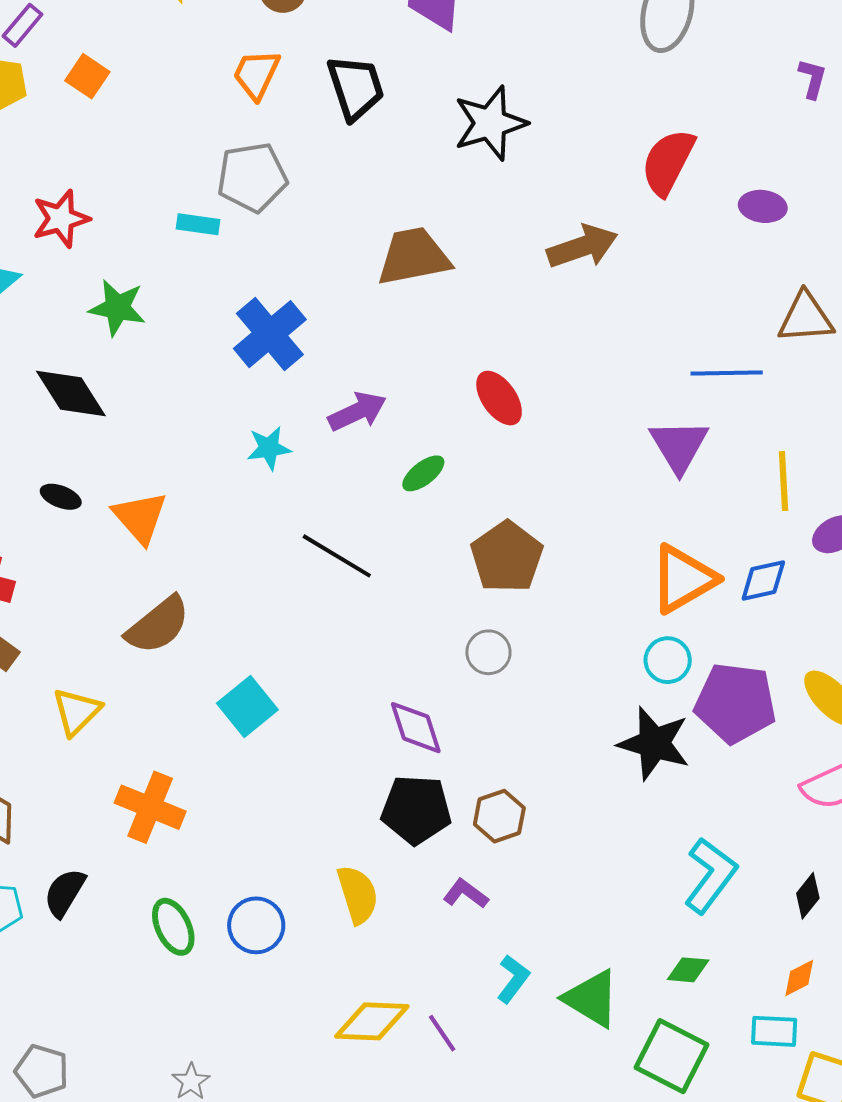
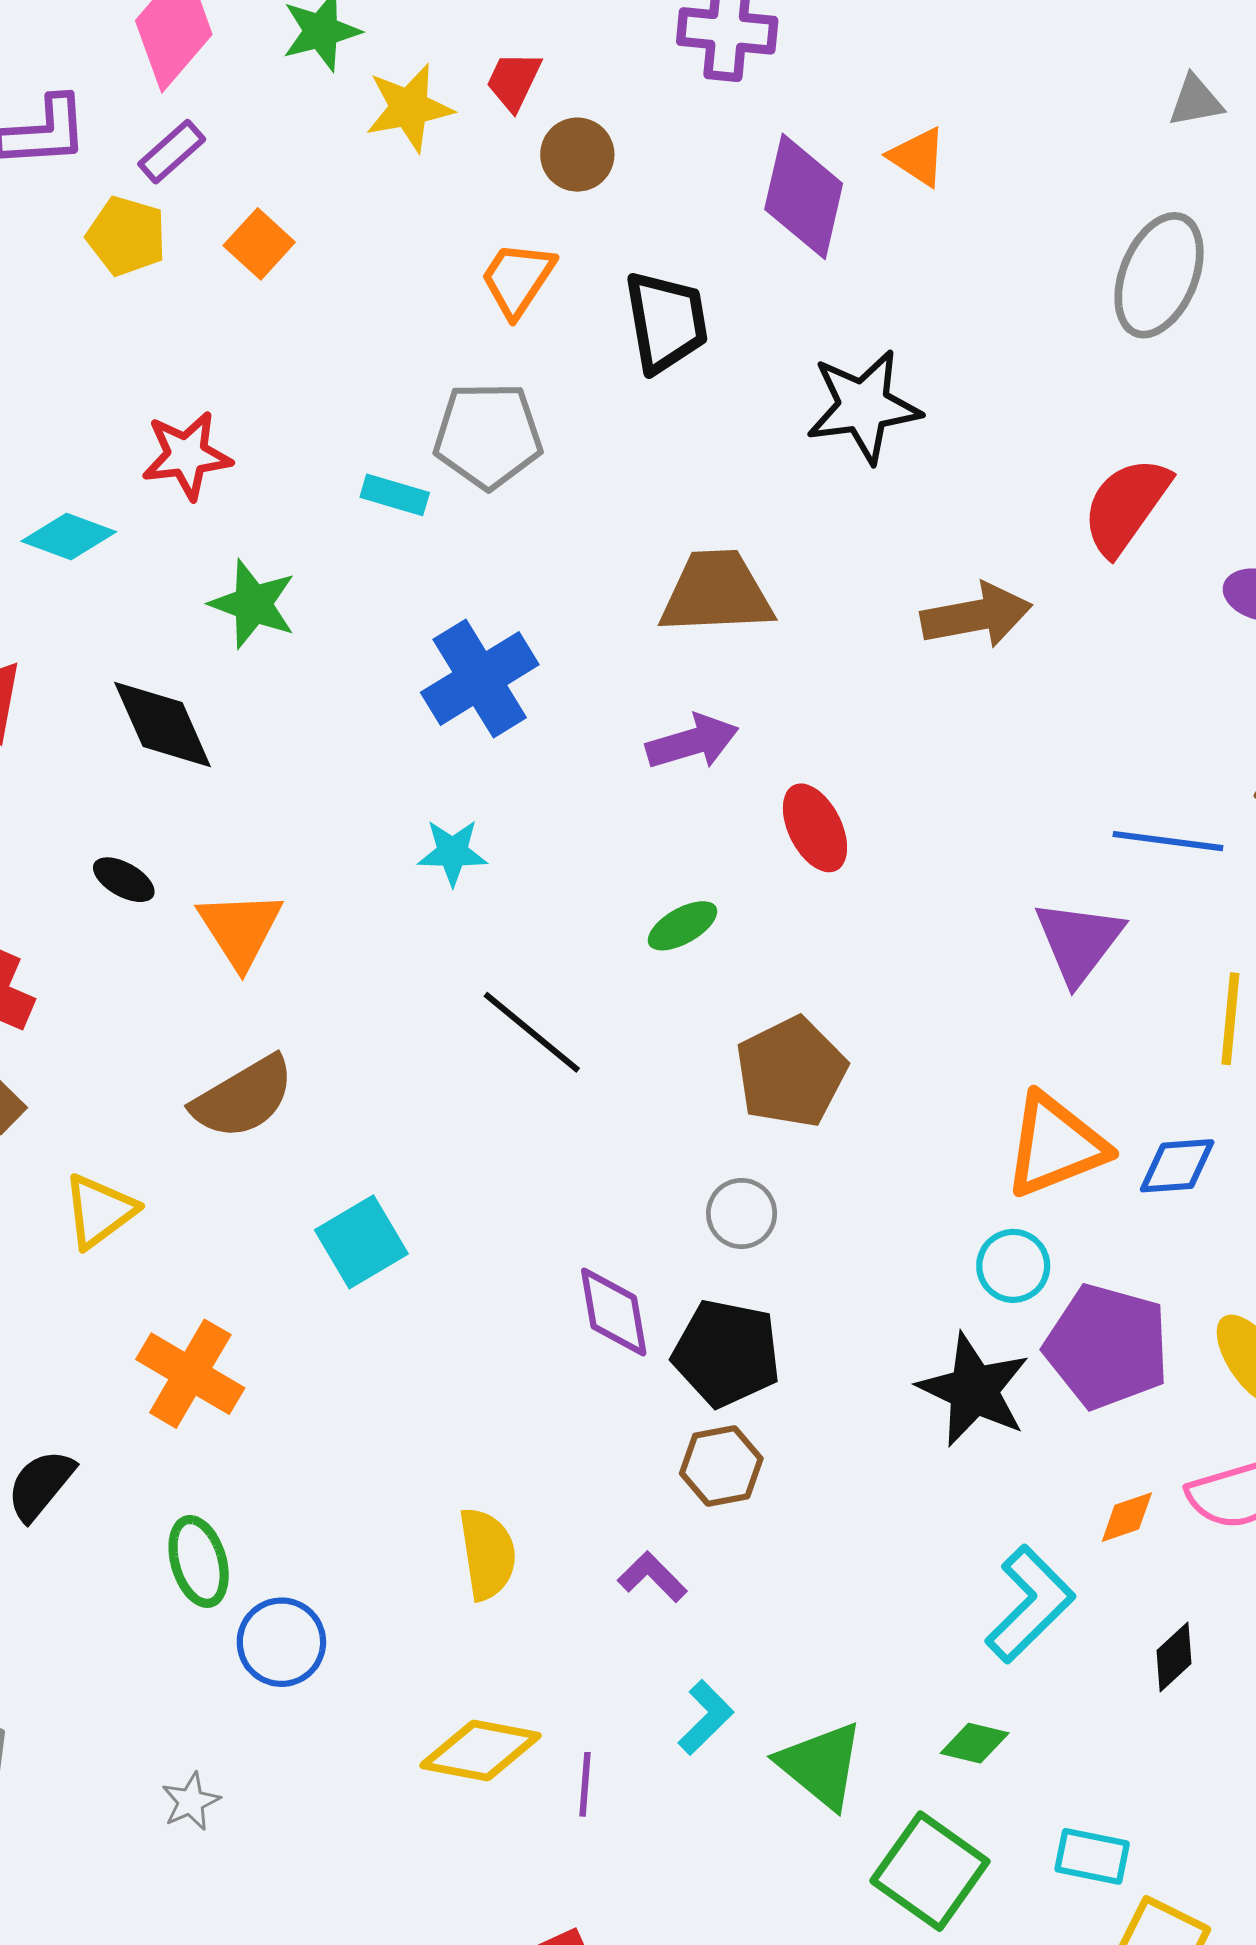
purple arrow: (357, 412) -> (692, 742), moved
black pentagon: (416, 810) -> (727, 1353), moved
blue circle: (256, 925) -> (281, 1642), moved
orange diamond: (799, 978) -> (1127, 1517), moved
purple line: (442, 1033) -> (585, 1784), turned 30

